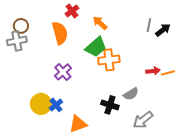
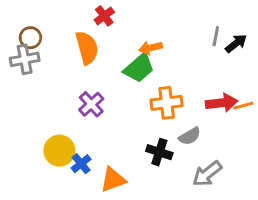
orange arrow: (100, 23) -> (151, 48), moved, turned -56
orange cross: (109, 60) -> (167, 103), moved
red arrow: (153, 71) -> (222, 103), size x1.5
blue cross: (56, 105) -> (81, 164), moved

